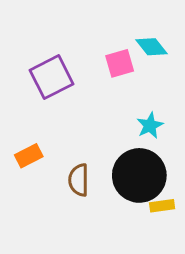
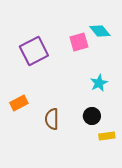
black circle: (139, 175) -> (92, 116), size x0.5

